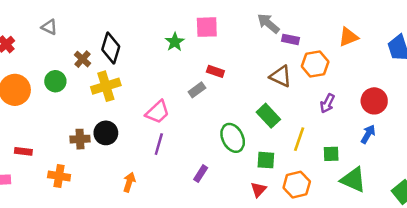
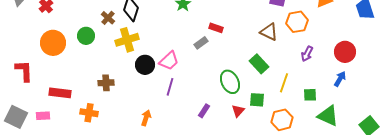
black circle: (106, 133) -> (145, 65), moved
red rectangle: (23, 151) -> (60, 93), size x1.5
red triangle: (258, 190) -> (238, 111), moved

